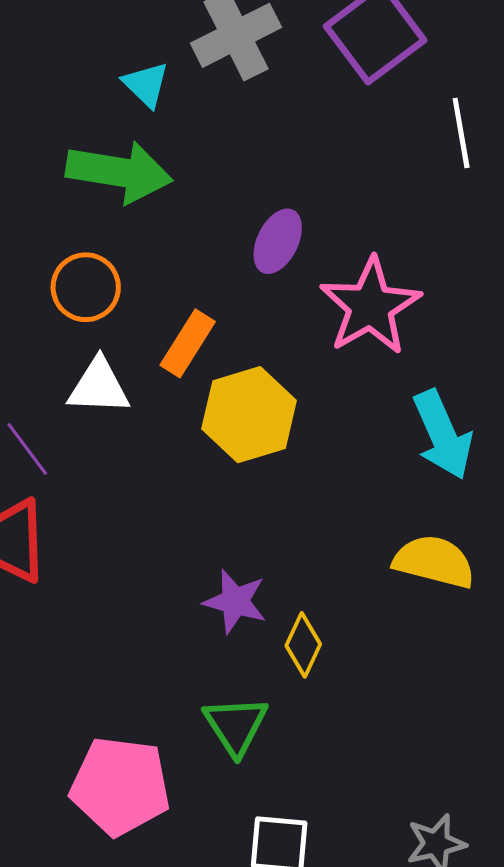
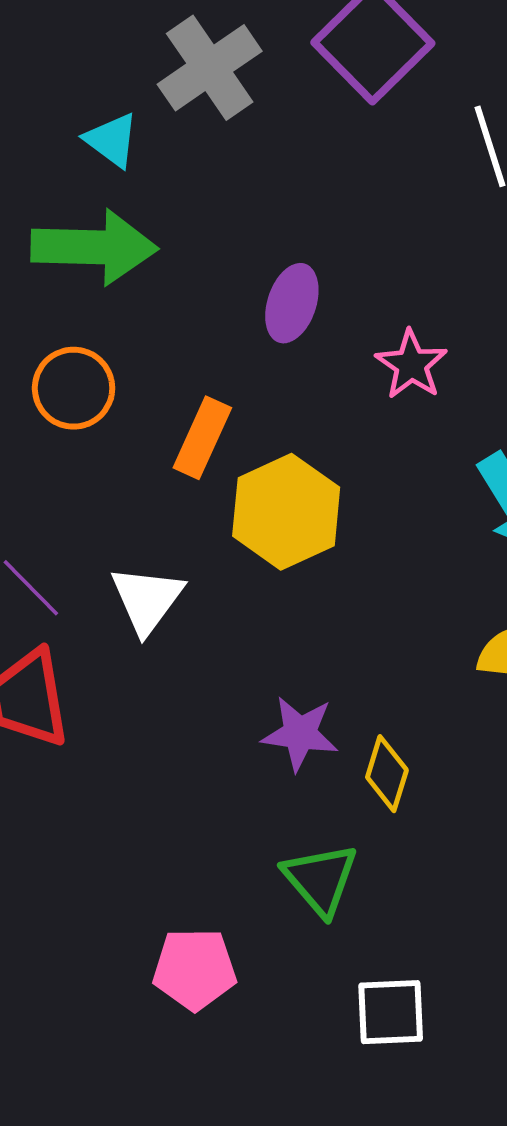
pink star: (370, 306) -> (411, 365), size x0.6
white triangle: (99, 387) -> (147, 599), moved, turned -48
pink pentagon: (120, 786) -> (195, 969), size x0.7

